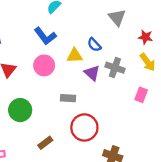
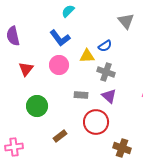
blue semicircle: (94, 45) -> (105, 46), turned -80
gray cross: (115, 68) -> (106, 72), moved
purple triangle: (92, 73) -> (109, 96), moved

